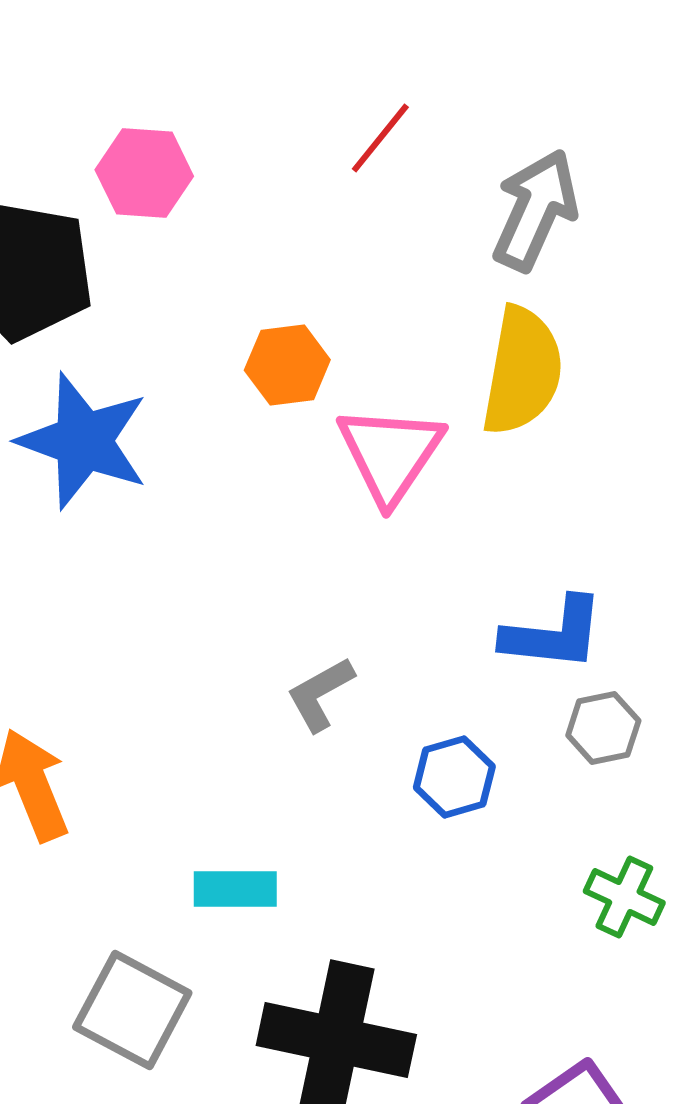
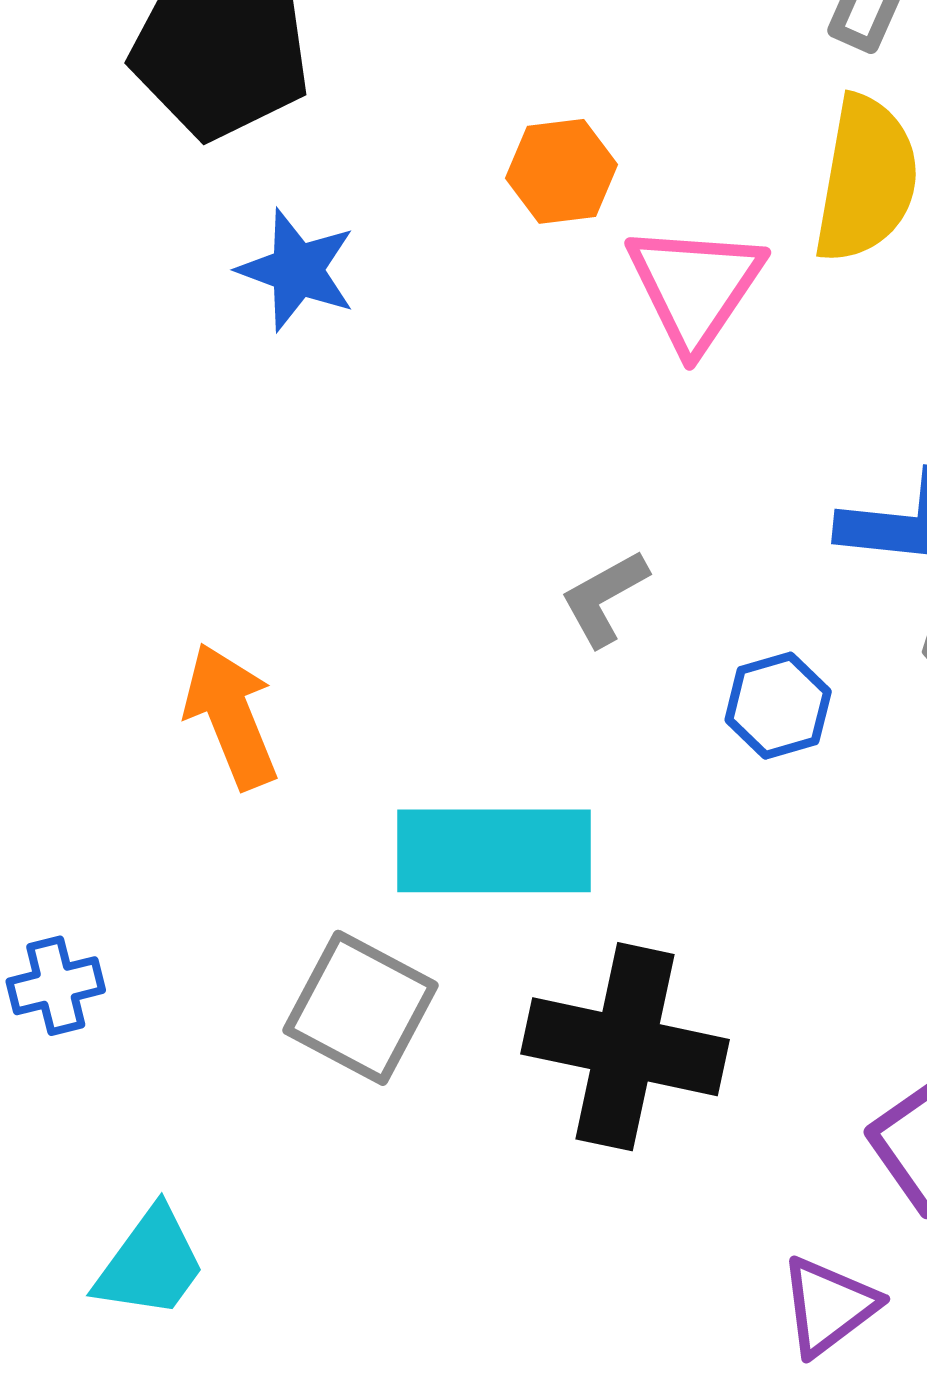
blue star: (83, 441) -> (297, 270), size x0.7
cyan rectangle: (235, 889) -> (494, 851), size x1.8

